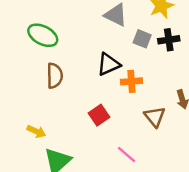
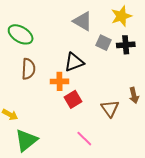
orange cross: (131, 81) -> (60, 81), moved
red square: (99, 115) -> (73, 99), moved

